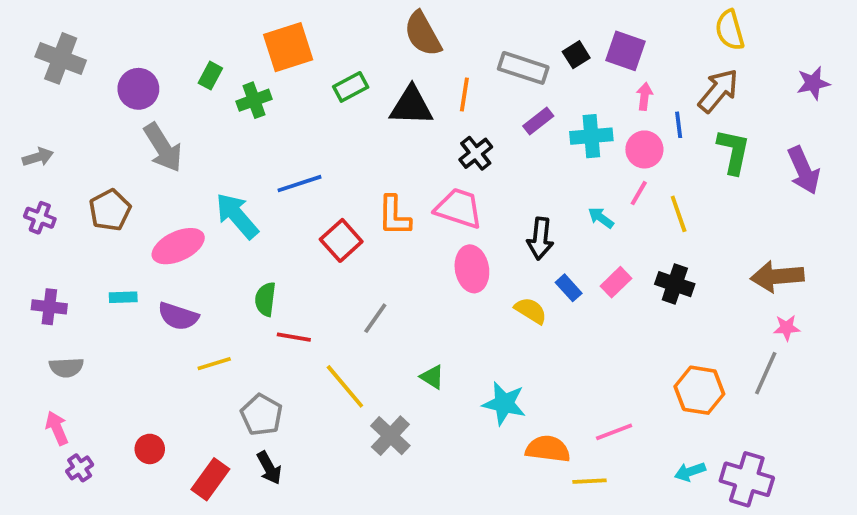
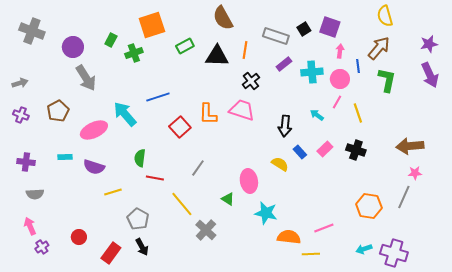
purple arrow: (804, 170) -> (430, 75), moved
pink ellipse: (472, 269) -> (249, 181), moved

